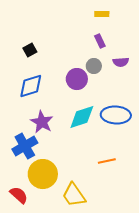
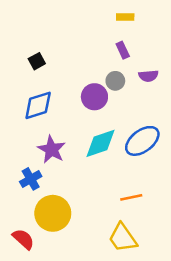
blue ellipse: (116, 115) -> (142, 141), turned -40
blue cross: (25, 146) -> (31, 179), size x0.7
yellow trapezoid: (74, 195) -> (123, 238), moved

